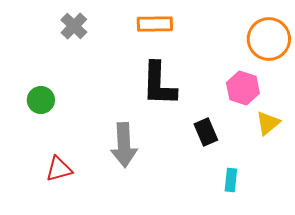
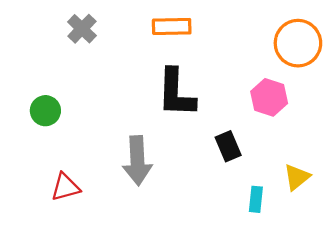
yellow triangle: (268, 123) -> (297, 177), moved

